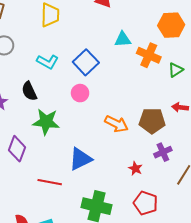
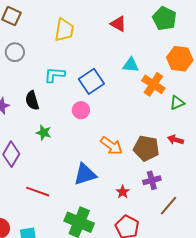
cyan L-shape: (48, 62) -> (54, 75), turned 145
green star: (46, 122) -> (44, 133), size x0.6
blue triangle: (80, 159) -> (85, 174), moved

